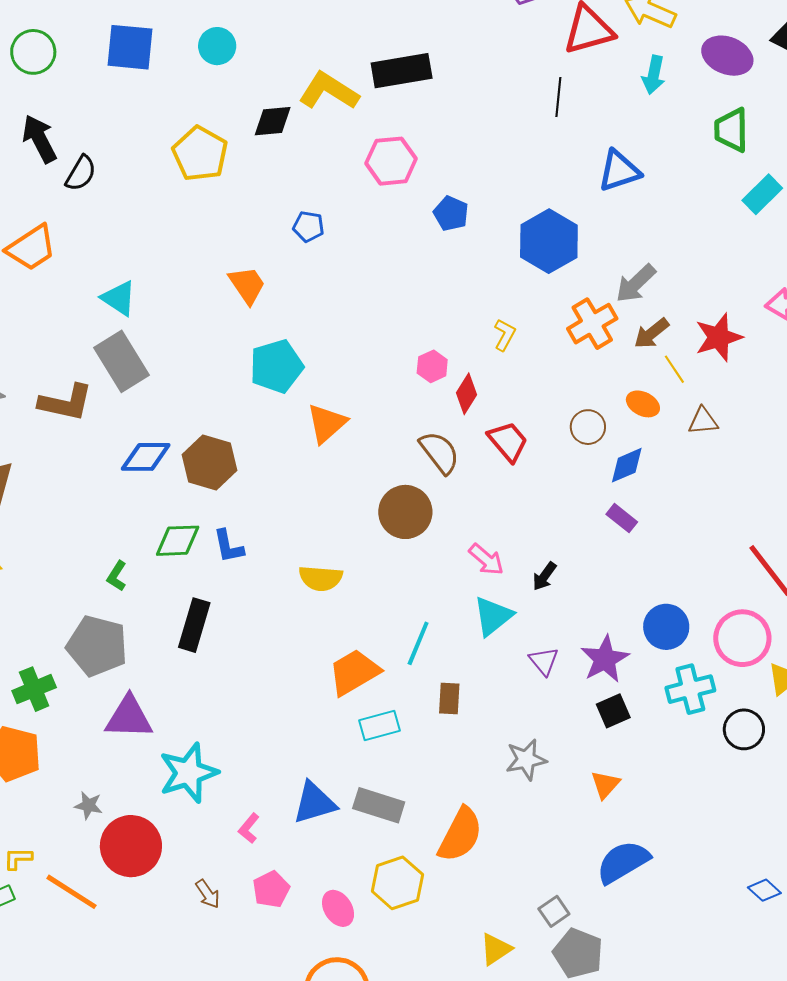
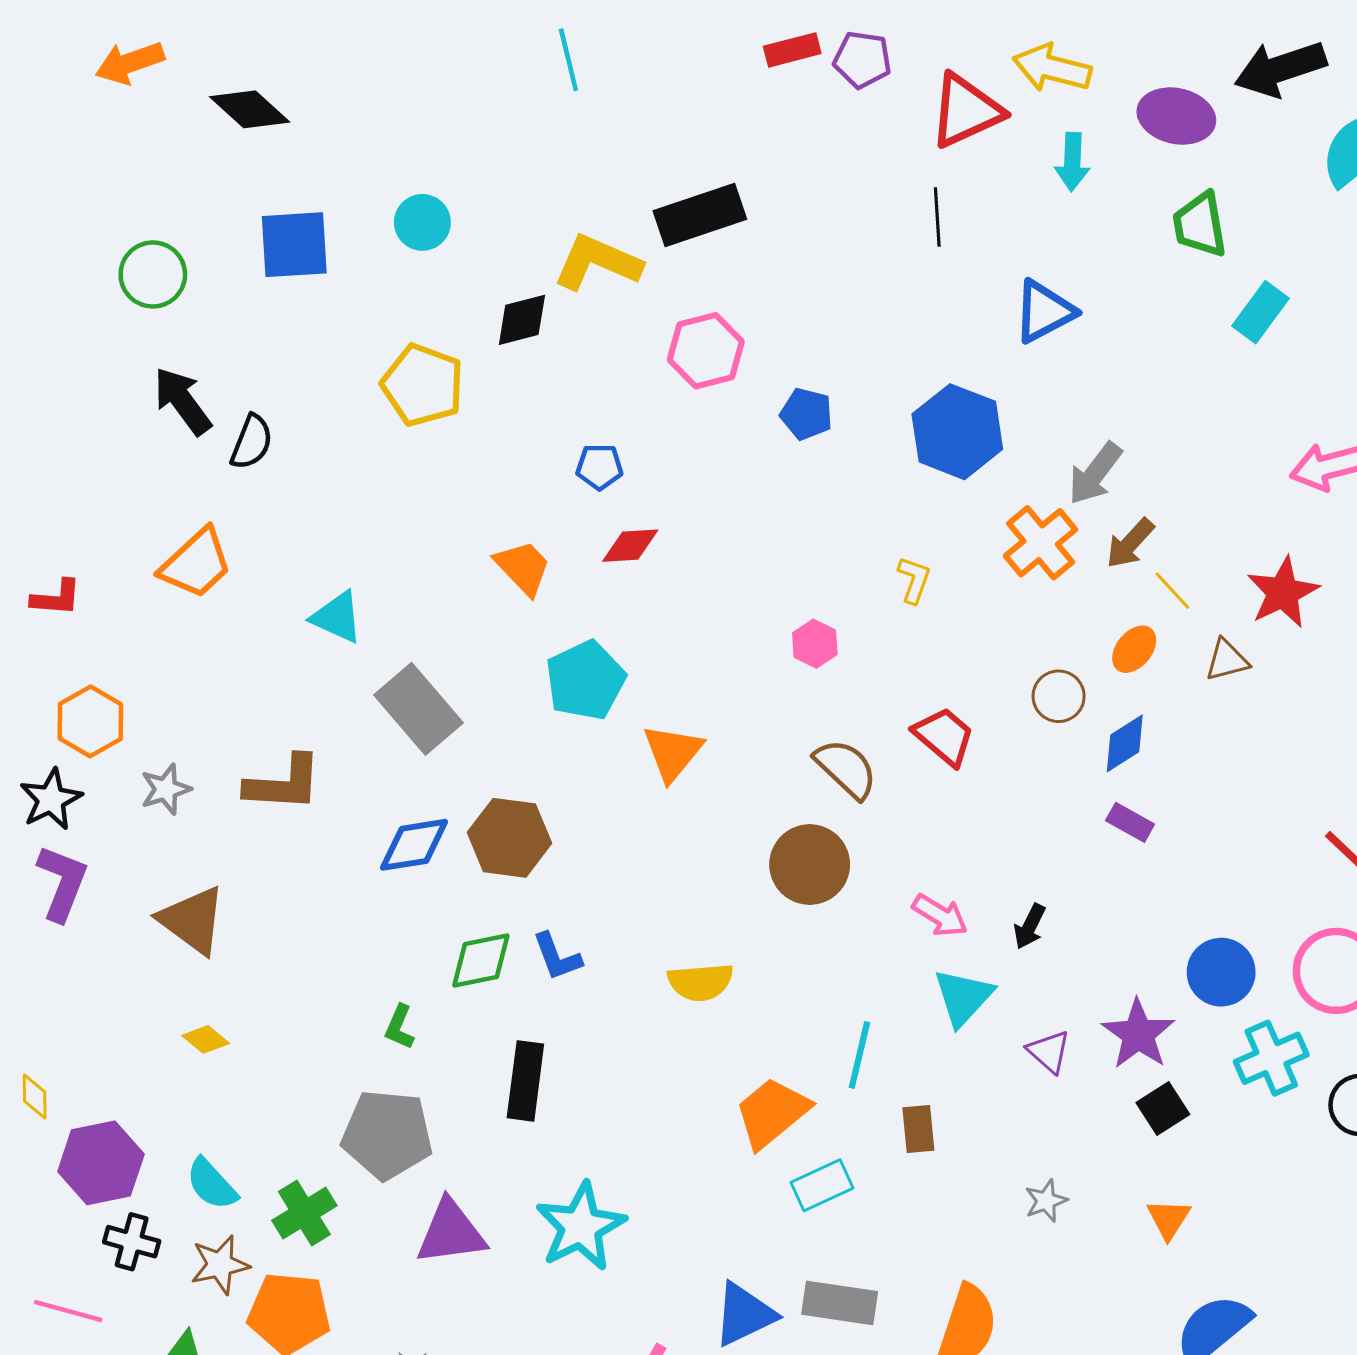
red star: (719, 337) -> (1283, 592), moved
gray rectangle: (121, 361) -> (419, 709), moved
red diamond: (466, 394) -> (630, 546), moved, turned 63
orange ellipse: (643, 404) -> (1134, 649), turned -68
gray star: (526, 760) -> (1046, 1201), size x0.7
cyan star: (188, 773) -> (581, 1227), moved

